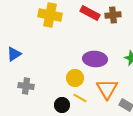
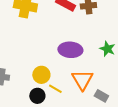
yellow circle: (75, 78) -> (41, 75), moved

